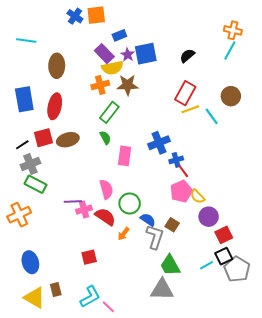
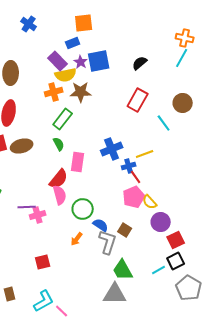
orange square: (96, 15) -> (84, 23), moved
yellow line: (190, 109) -> (145, 154), moved
red semicircle: (105, 217) -> (59, 179), moved, turned 95
gray pentagon: (237, 269) -> (189, 288), moved

